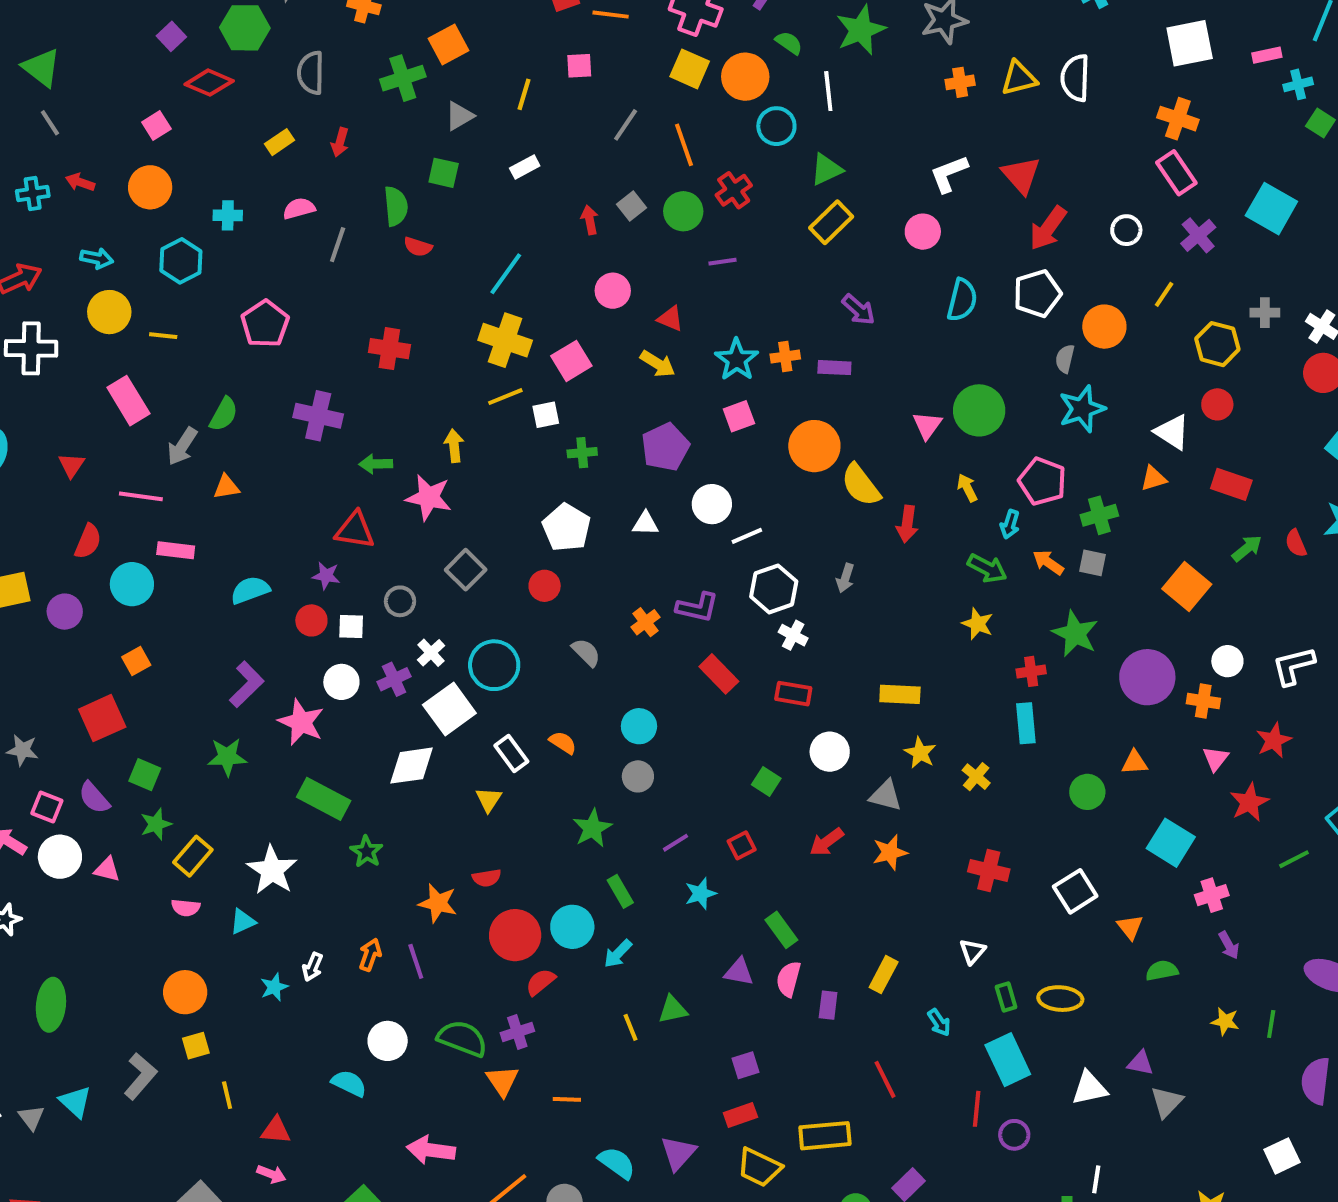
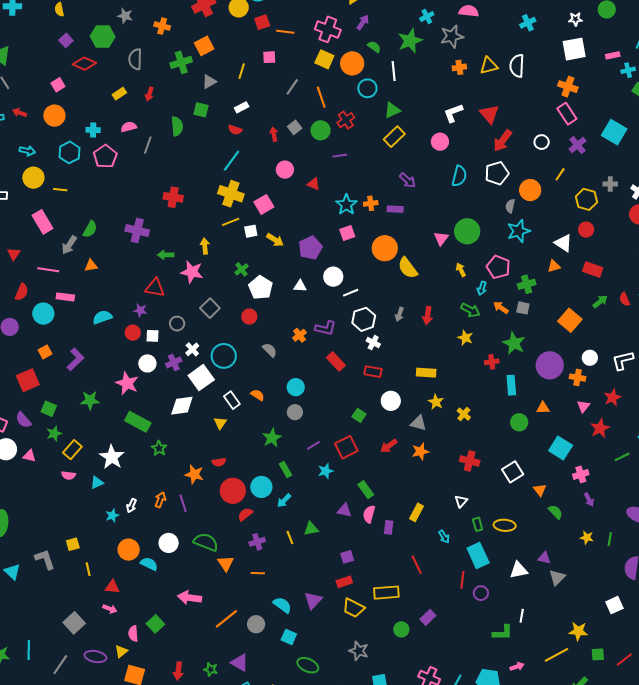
red semicircle: (418, 247) -> (235, 130), moved
pink pentagon: (265, 324) -> (105, 156), moved
yellow arrow: (658, 364) -> (275, 240), moved
green cross: (582, 453) -> (242, 269), moved, turned -32
red arrow: (907, 524) -> (428, 315), moved
purple L-shape: (247, 684) -> (75, 359), moved
cyan rectangle: (1026, 723) -> (511, 385), moved
red square: (742, 845) -> (346, 447), size x1.6
green semicircle: (1162, 971) -> (555, 512), turned 56
orange circle: (185, 992) -> (129, 550), moved
purple cross: (517, 1032) -> (257, 542), moved
gray L-shape: (140, 1076) -> (45, 559), turned -60

